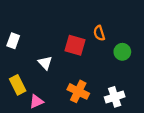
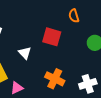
orange semicircle: (99, 33) -> (74, 16), moved

